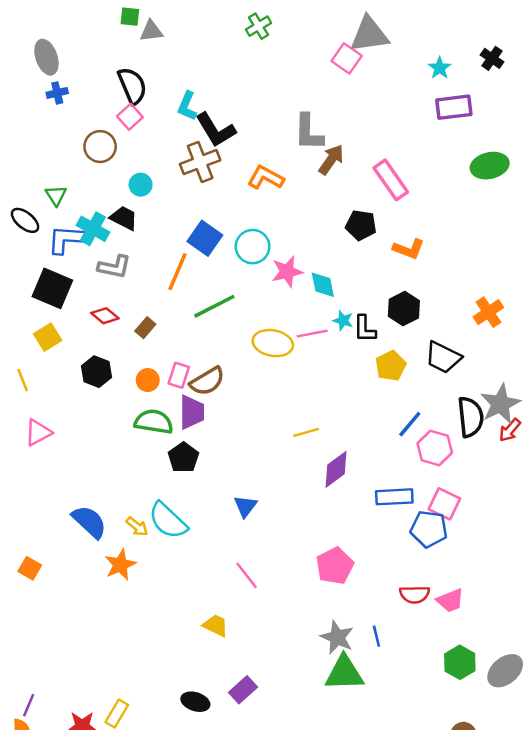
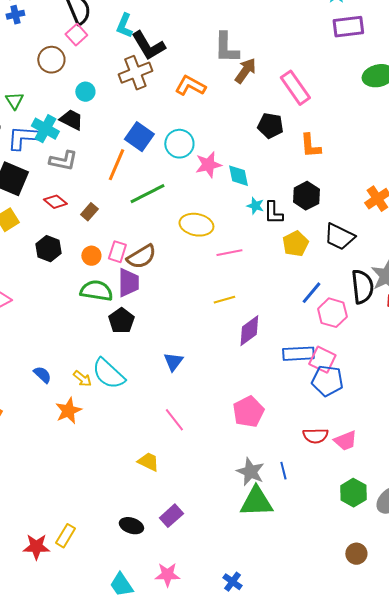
orange L-shape: (409, 249) -> (310, 146), turned 64
pink line: (312, 334) -> (229, 253), moved
pink square: (444, 504) -> (322, 360), moved
blue semicircle: (89, 522) -> (42, 375), size x0.6

